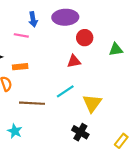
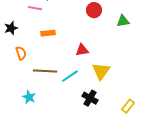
red triangle: (74, 61) -> (82, 50), moved
orange rectangle: (20, 67) -> (48, 33), moved
cyan line: (65, 91) -> (70, 76), moved

